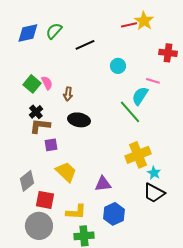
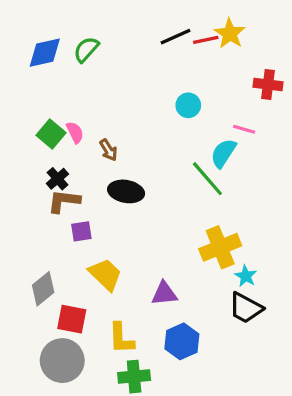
black line: (85, 45) -> (175, 37), moved
brown arrow: (68, 94) -> (108, 150), turned -40
yellow L-shape: (76, 212) -> (121, 338), turned 85

